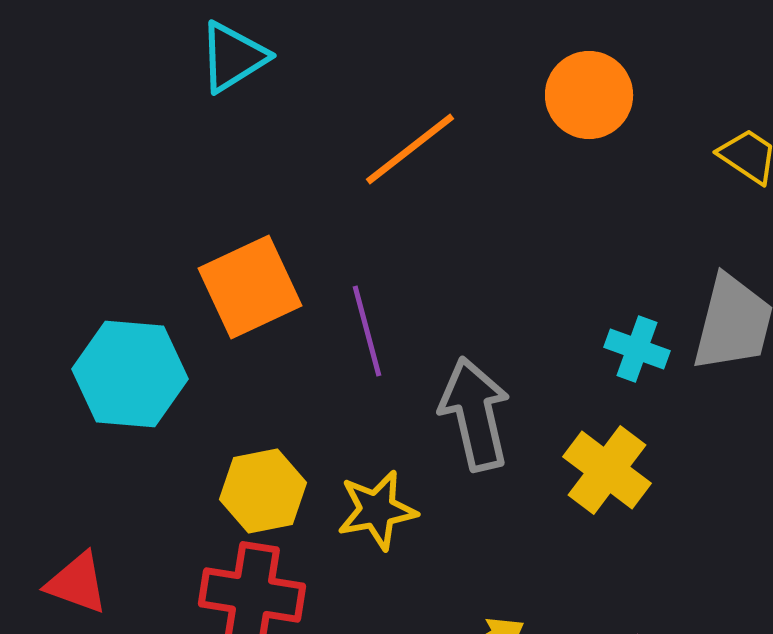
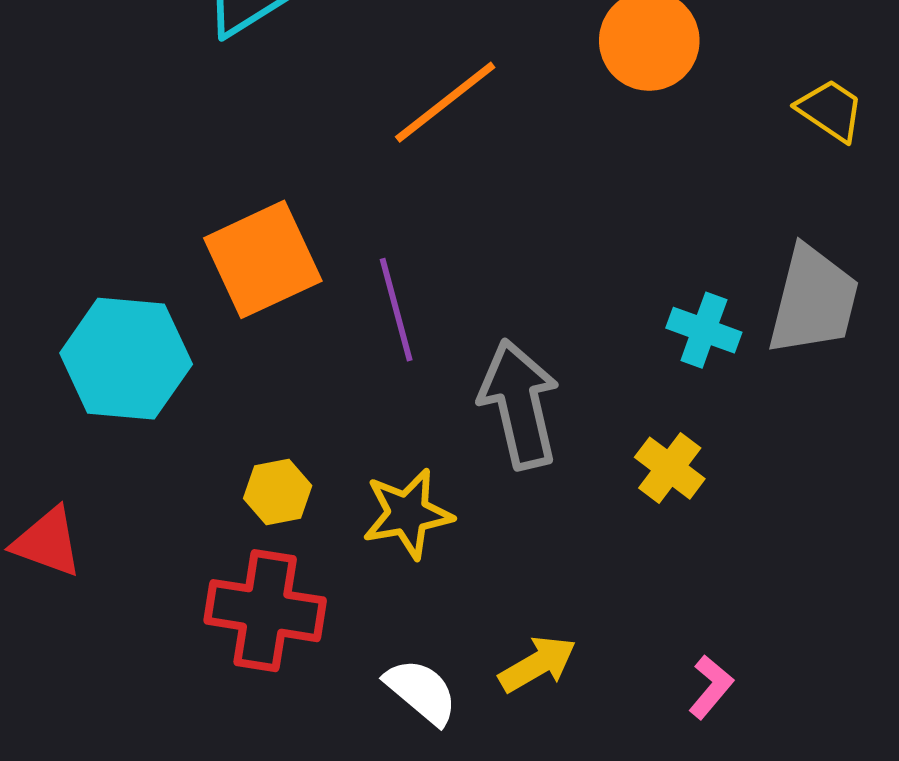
yellow cross: (607, 470) -> (670, 468), size x0.7
yellow hexagon: (263, 491) -> (278, 492), size x0.7
red triangle: (77, 583) -> (47, 542), moved

